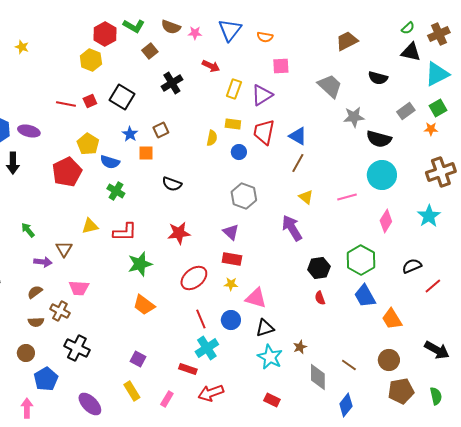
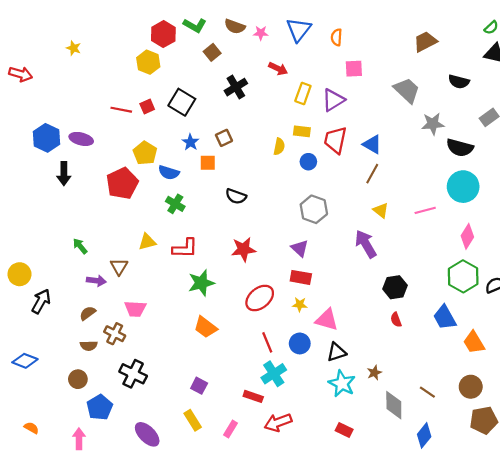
orange semicircle: (265, 37) -> (337, 37), turned 84
green hexagon: (361, 260) -> (463, 276), moved

